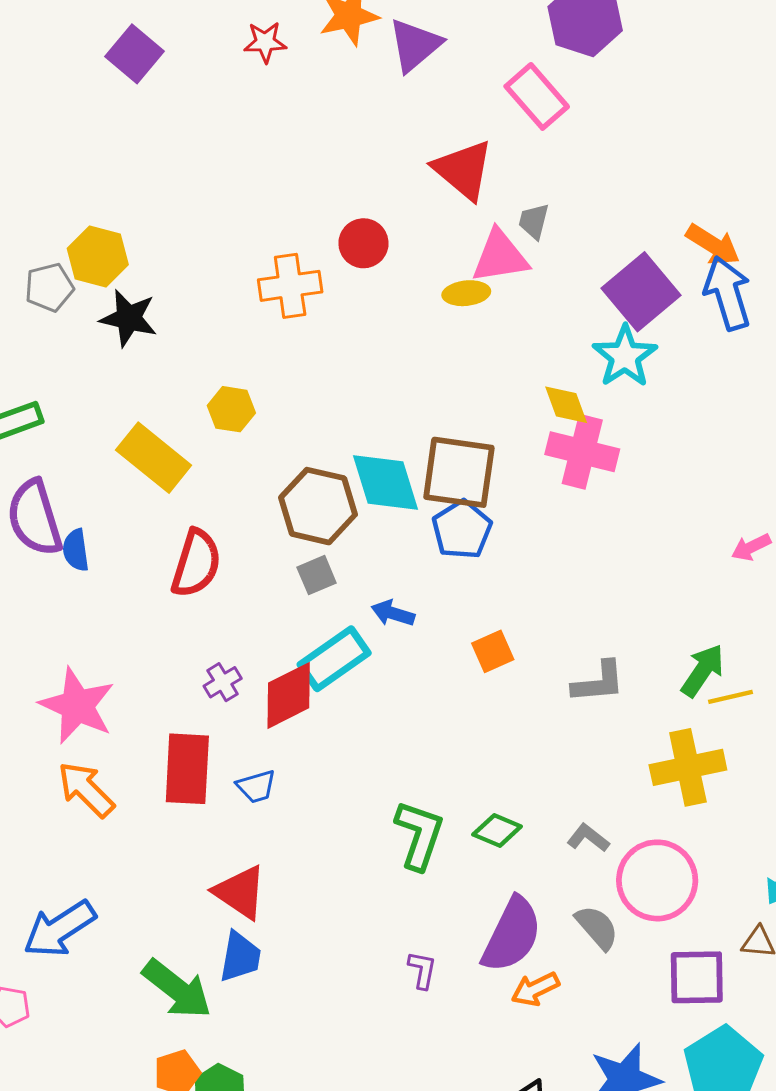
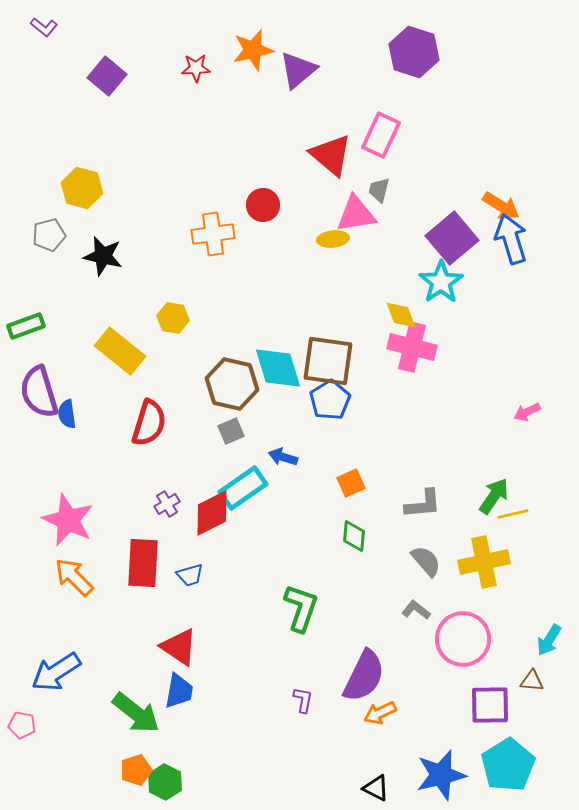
pink rectangle: (537, 96) -> (381, 135), moved, turned 66
yellow hexagon: (98, 256) -> (82, 188), moved
green diamond: (497, 831) -> (354, 536), moved, turned 72
gray semicircle: (597, 927) -> (426, 561), moved

